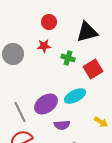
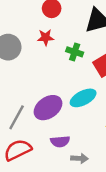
gray line: (20, 112) -> (17, 117), turned 55
purple semicircle: (62, 125) -> (60, 141), moved

